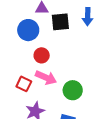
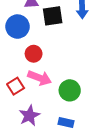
red square: (24, 84) -> (16, 86), turned 35

